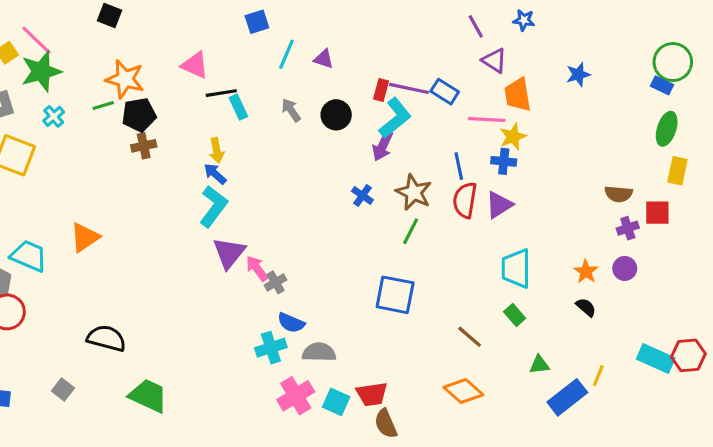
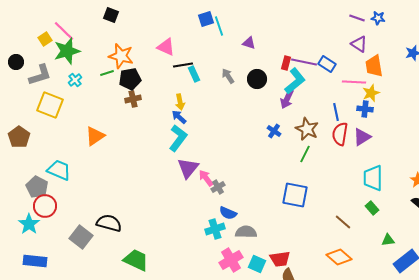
purple line: (476, 26) -> (357, 18), moved, turned -42
cyan line: (286, 54) -> (219, 26), moved, turned -42
orange triangle: (85, 237) -> (95, 136), moved
gray square: (63, 390) -> (81, 237), moved, size x1.6

